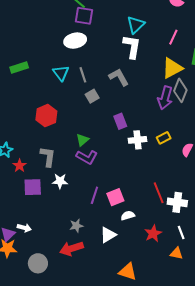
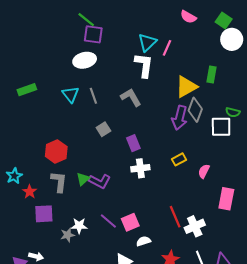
pink line: (173, 37) -> (167, 48), moved
gray square: (92, 96) -> (103, 129), moved
red hexagon: (46, 116) -> (56, 151), moved
green triangle: (82, 140) -> (83, 179), moved
white cross: (138, 140) -> (140, 168), moved
white star: (60, 181) -> (79, 226), moved
purple line: (94, 195) -> (108, 221), turned -66
white cross: (177, 202) -> (195, 226), turned -30
gray star: (76, 226) -> (68, 235), moved

